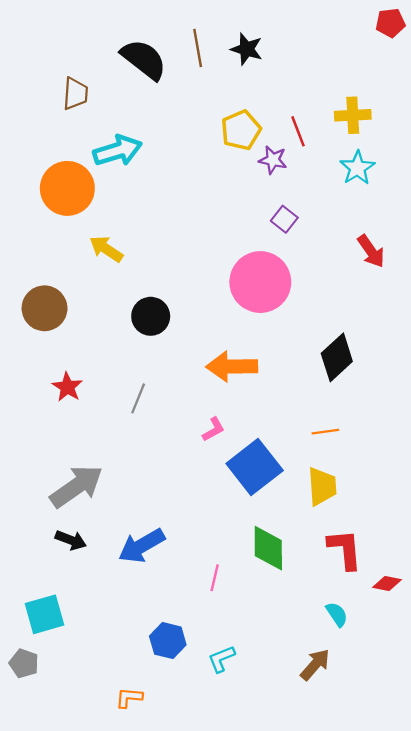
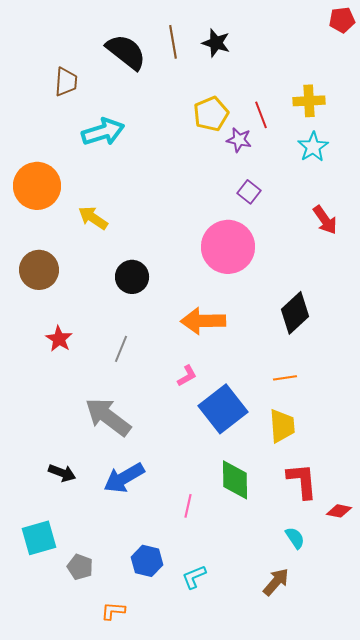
orange circle: (67, 188) -> (37, 186), moved
gray arrow: (76, 486) -> (108, 417), moved, turned -108
gray pentagon: (24, 663) -> (80, 567), moved

